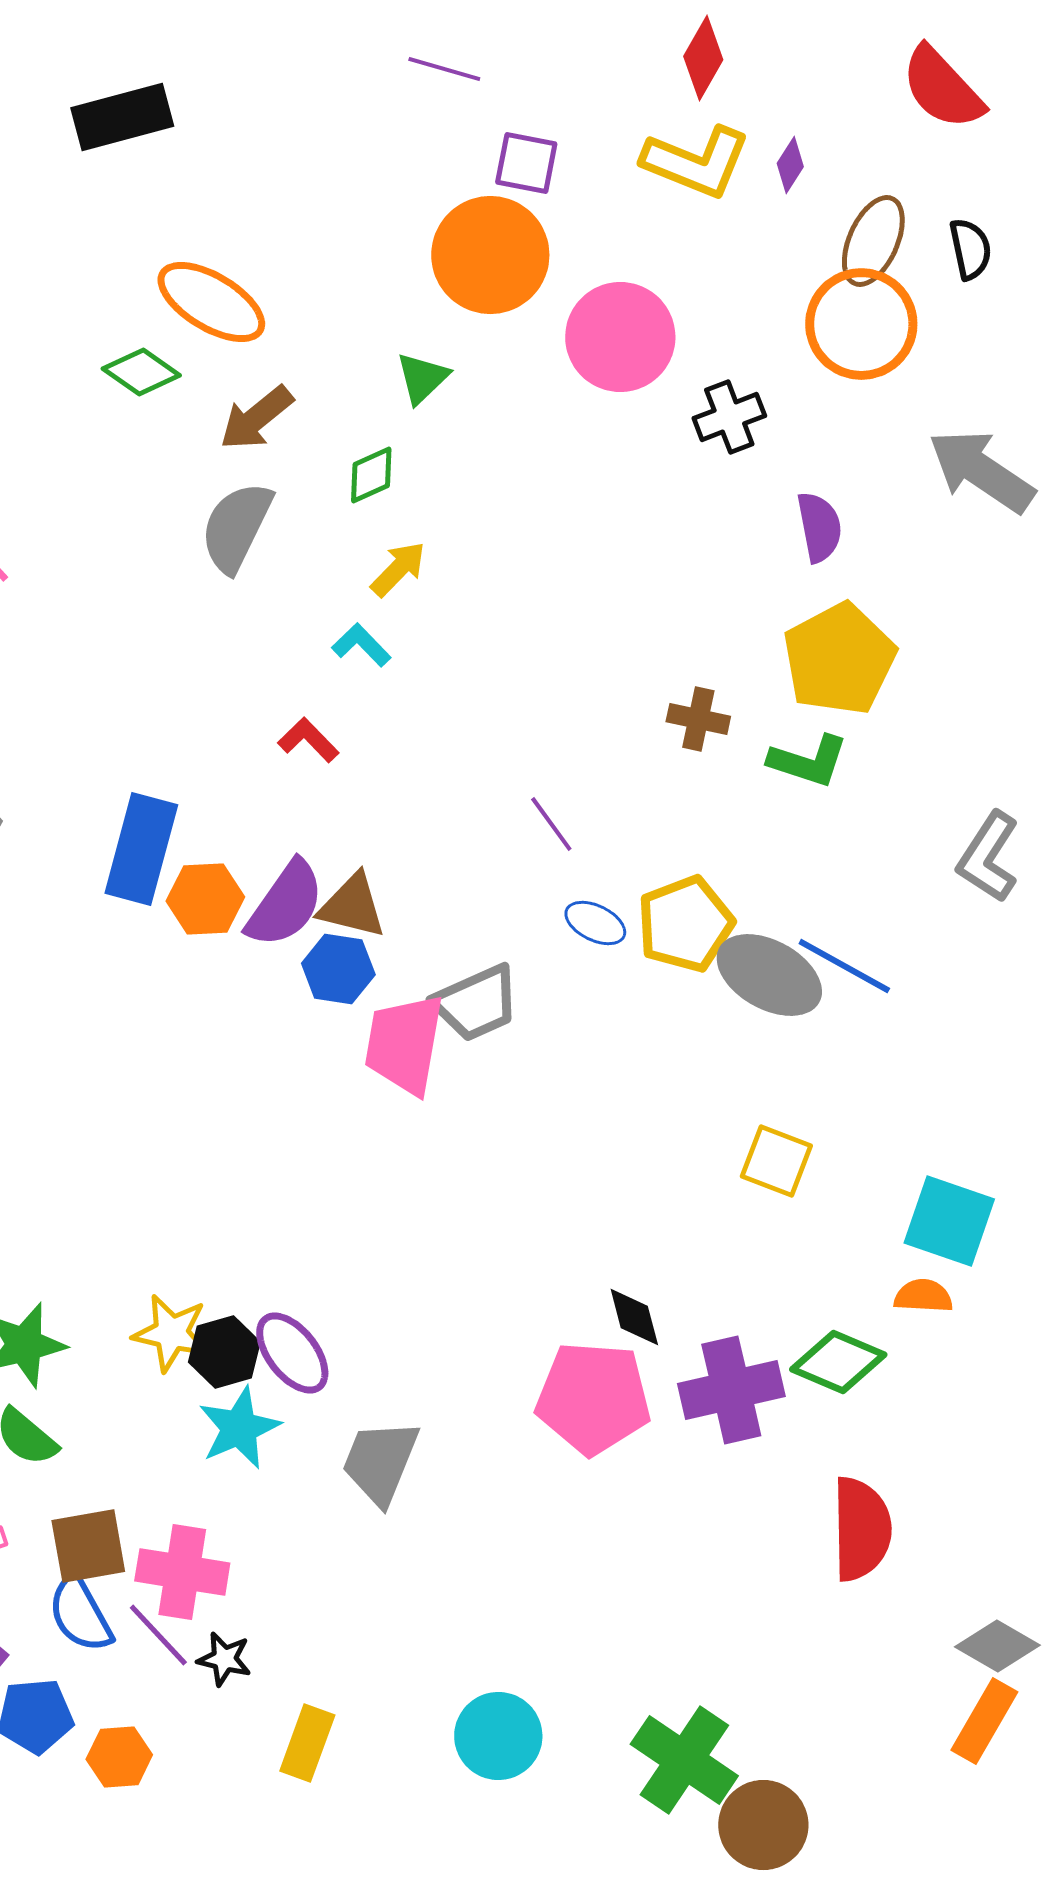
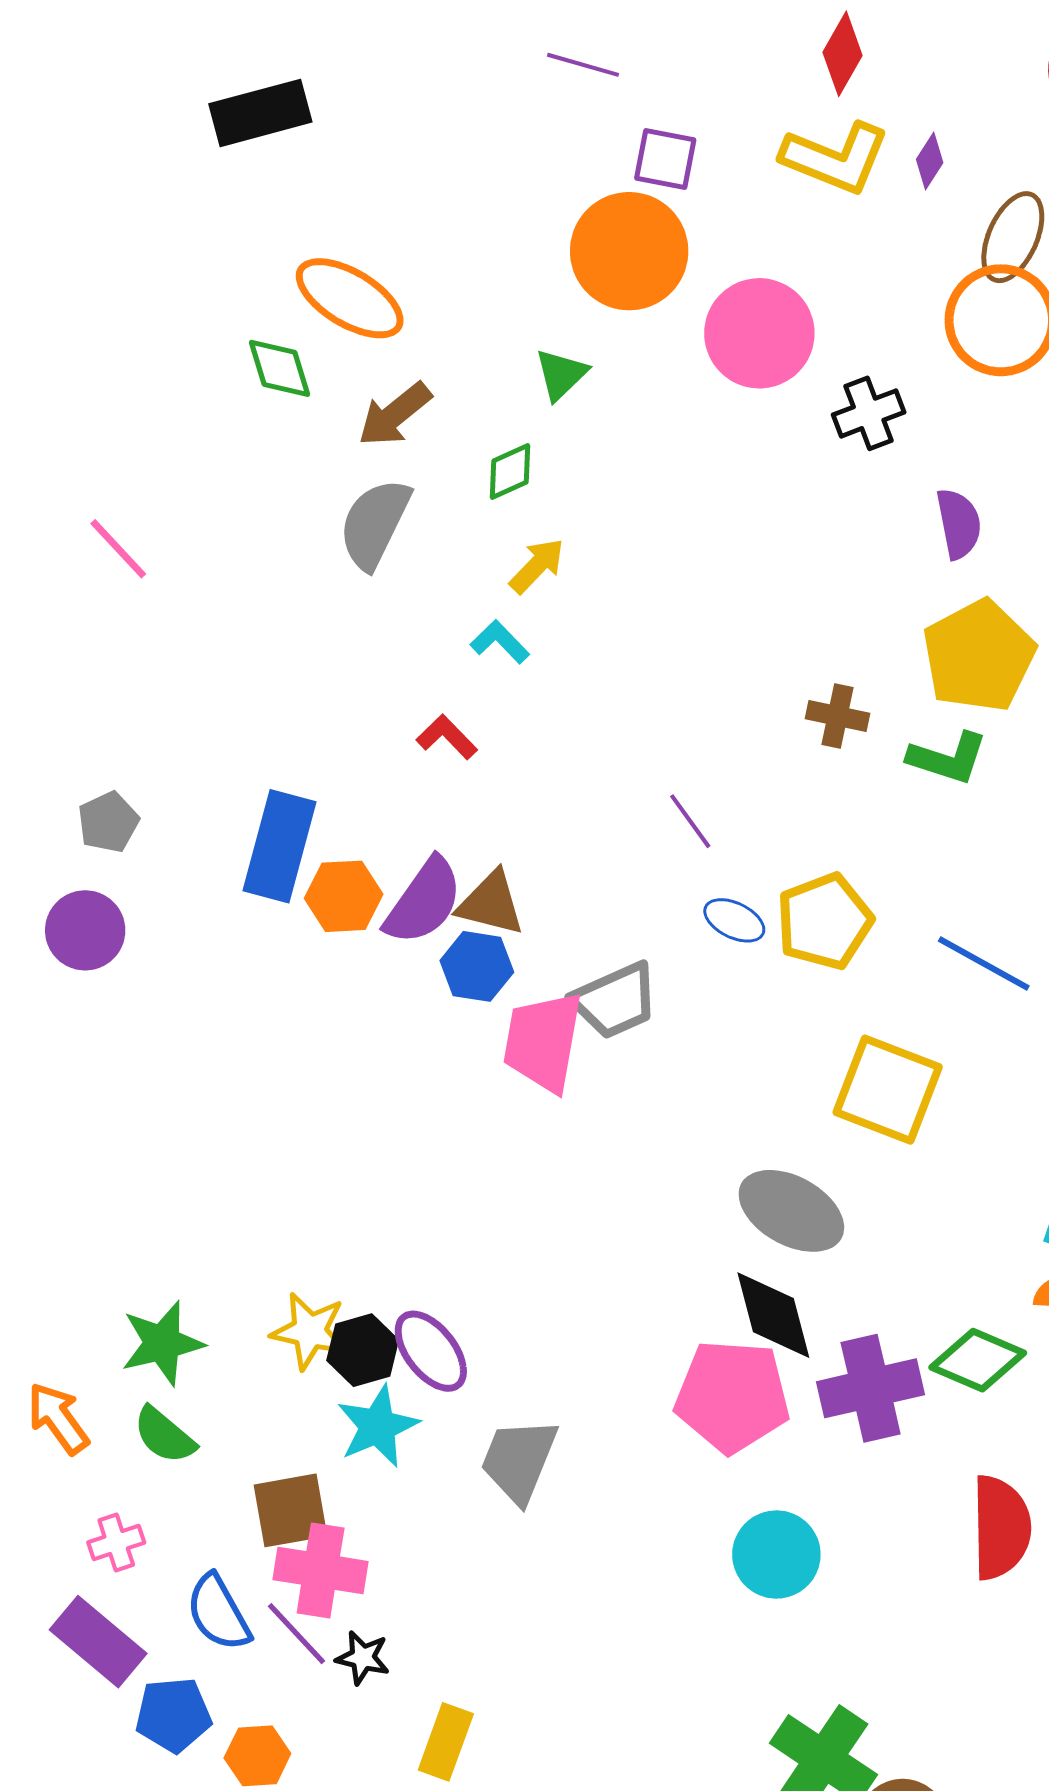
green diamond: (141, 372) -> (279, 368), turned 38
gray ellipse: (769, 975) -> (791, 1211), moved
yellow square: (776, 1161) -> (888, 1090), moved, size x1.5
black diamond: (634, 1317) -> (773, 1315), size x1.5
brown square: (88, 1546) -> (291, 1510), moved
cyan circle: (498, 1736) -> (776, 1555), moved

